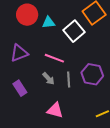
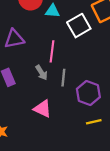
pink line: (54, 58) -> (52, 51), turned 66
purple hexagon: (92, 74) -> (88, 93), moved

